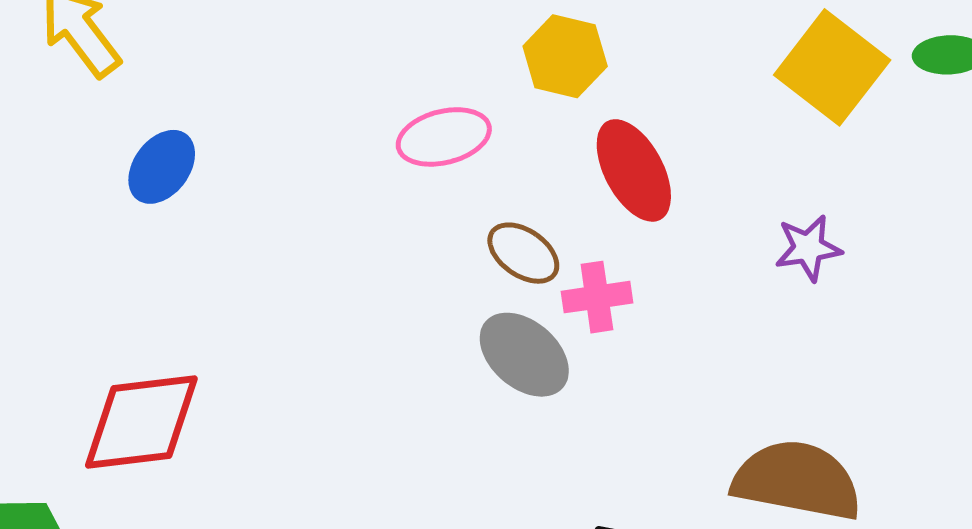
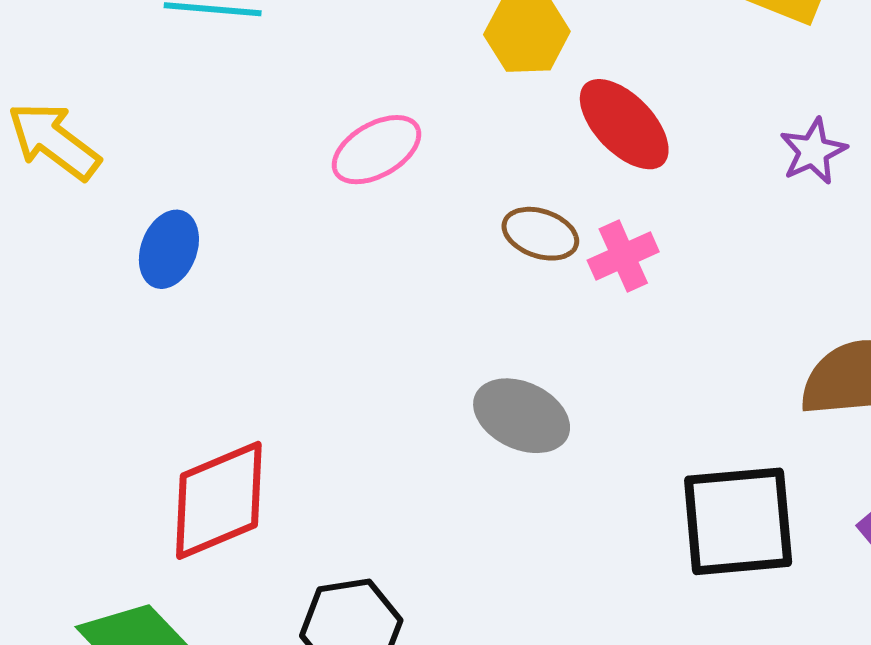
pink ellipse: (444, 137) -> (376, 150), moved
gray ellipse: (524, 355) -> (522, 416), moved

